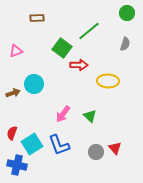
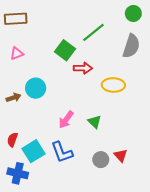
brown rectangle: (37, 18) -> (16, 19), moved, size x1.5
gray semicircle: (125, 44) -> (131, 46), size x1.6

